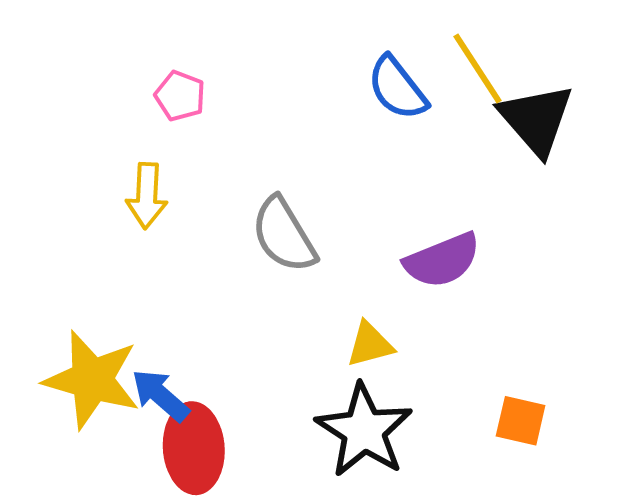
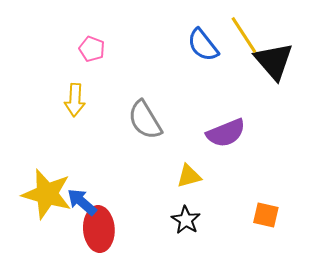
black star: (364, 431) -> (186, 220), size x0.6

